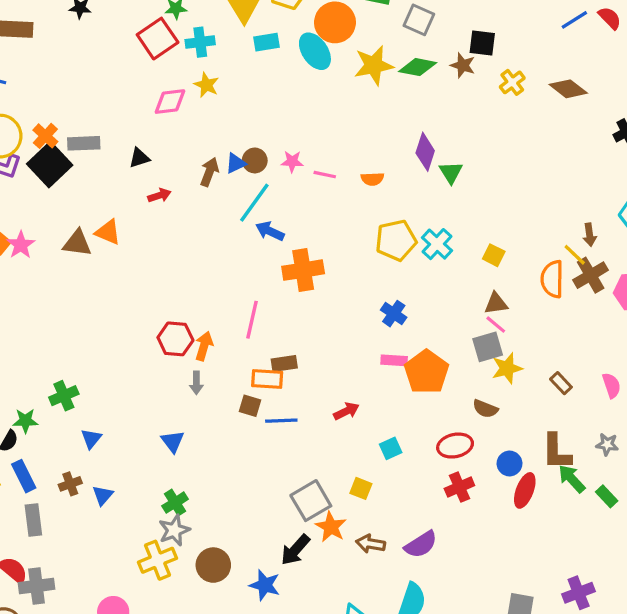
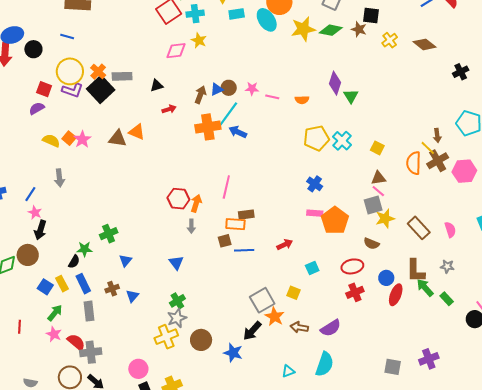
orange cross: (303, 270) -> (208, 127), moved
brown rectangle: (561, 383) -> (419, 228), size x1.6
brown square: (250, 406) -> (225, 241), turned -32

